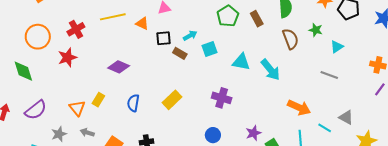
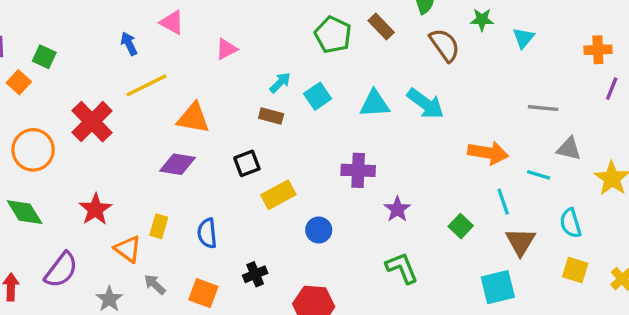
orange triangle: (142, 23) -> (193, 118), moved, size x1.5
red cross: (76, 29) -> (92, 122), size x1.4
black square: (164, 38) -> (247, 163), moved
red star: (67, 58) -> (95, 209), moved
gray line: (329, 75) -> (543, 108), moved
yellow rectangle: (172, 100) -> (278, 195), turned 30
blue semicircle: (133, 103) -> (207, 233), moved
gray arrow: (87, 133) -> (155, 284), turned 40
purple star: (253, 133) -> (397, 209), moved
blue circle: (213, 135) -> (319, 230), moved

